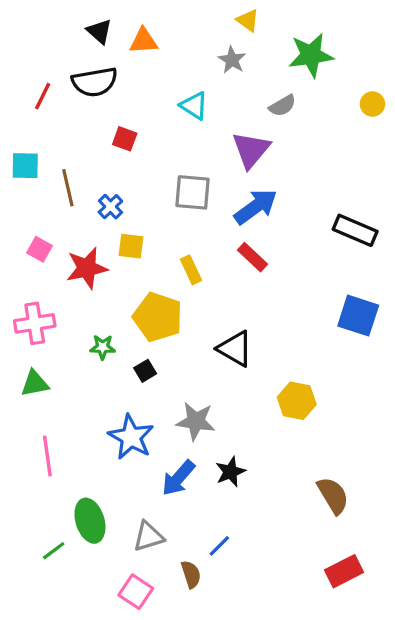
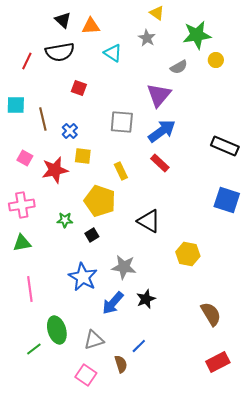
yellow circle: (372, 104) -> (216, 60), moved
cyan triangle: (194, 106) -> (113, 53), moved

